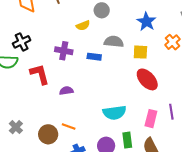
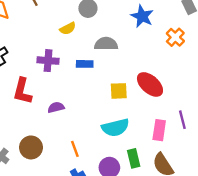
yellow square: (140, 52) -> (119, 91), moved
red L-shape: (40, 74) -> (22, 91), turned -145
orange line: (69, 127) -> (75, 149), moved, turned 56
brown circle: (48, 134) -> (31, 147), moved

